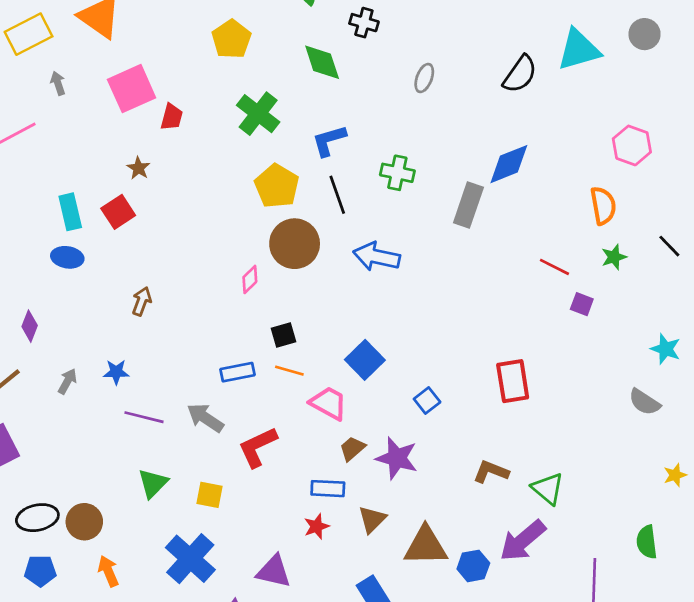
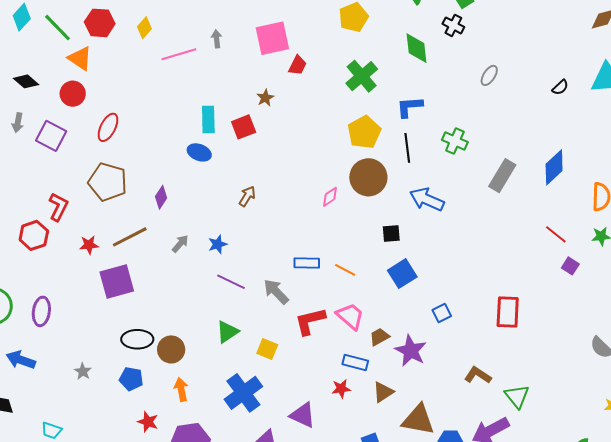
black semicircle: (520, 74) -> (560, 87), size x0.6
gray arrow: (58, 83) -> (217, 39), moved
blue diamond: (509, 164) -> (554, 167), moved, turned -33
black square: (284, 335) -> (391, 233), moved
blue star: (116, 372) -> (218, 244), turned -30
pink trapezoid: (329, 403) -> (350, 316), moved

